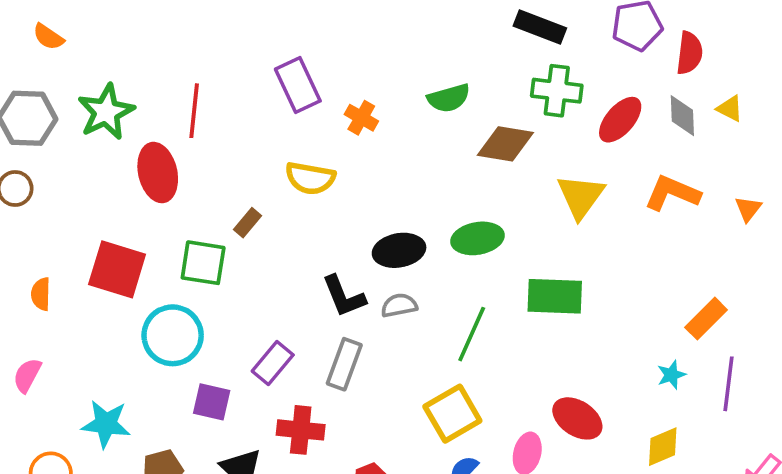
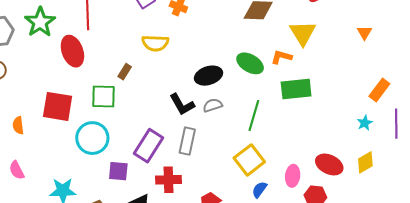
orange L-shape: (672, 193) -> (281, 57), moved, size x0.7
orange triangle: (748, 209) -> (365, 33), moved
green ellipse: (478, 238) -> (250, 63), turned 48
purple rectangle: (273, 363) -> (148, 146), size x1.4
pink semicircle: (27, 375) -> (17, 170), turned -48
red ellipse: (577, 418) -> (329, 164), moved

